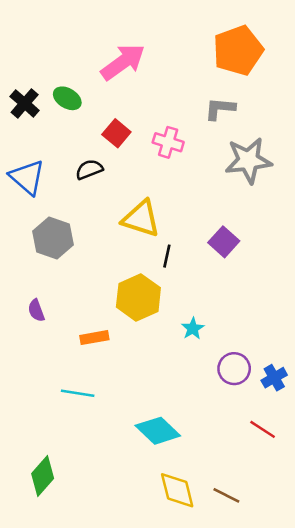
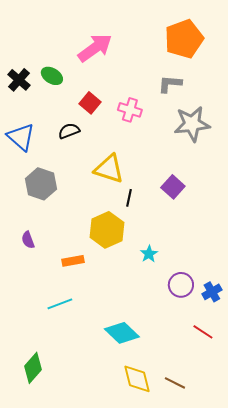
cyan line: (78, 393) -> (60, 304), turned -30

